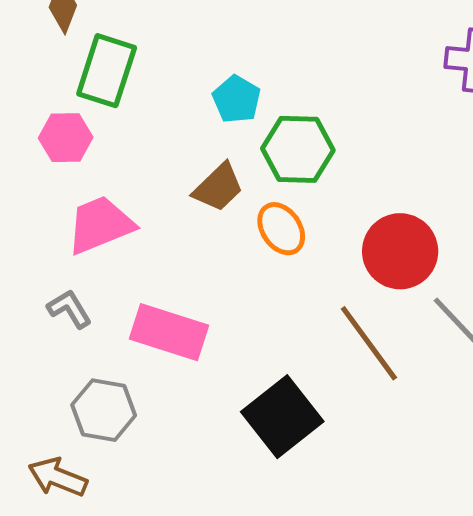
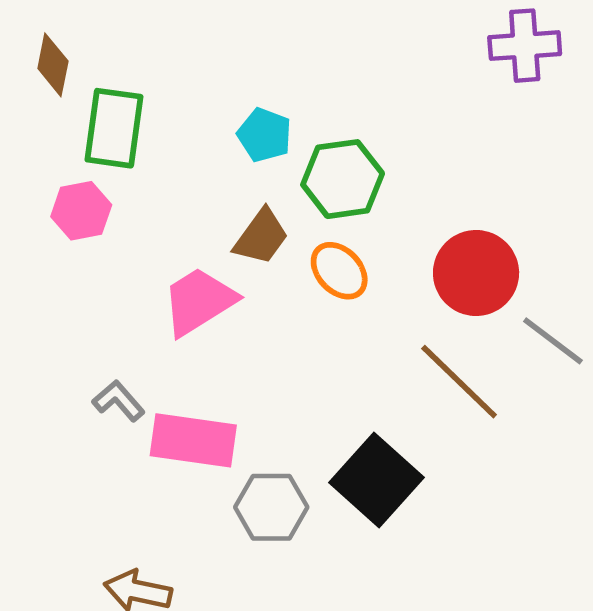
pink trapezoid: (100, 225) -> (199, 301), moved
pink rectangle: (169, 332) -> (193, 440), moved
gray hexagon: (104, 410) -> (271, 507), moved

